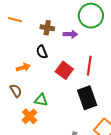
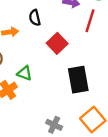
red line: (89, 66) -> (90, 21), moved

